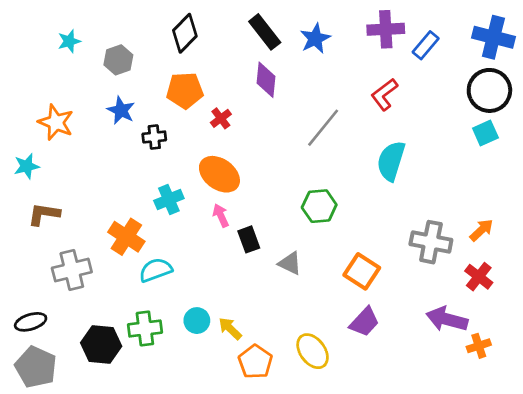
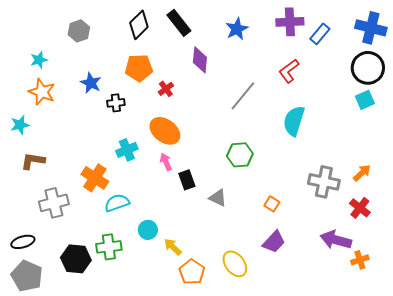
black rectangle: (265, 32) -> (179, 23), moved
cyan star: (69, 41) -> (39, 60), moved
gray hexagon: (118, 60) -> (79, 31), moved
orange square: (362, 271) -> (272, 204), size x0.6
cyan circle: (197, 321) -> (148, 230), moved

